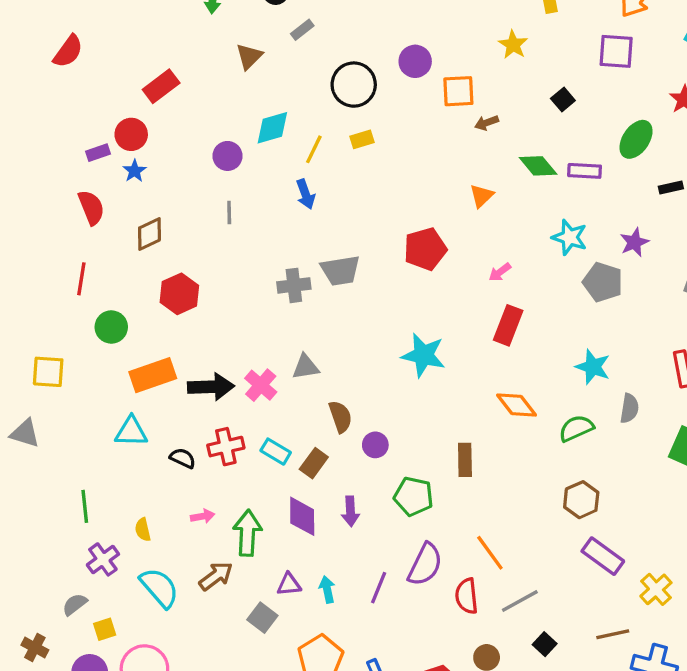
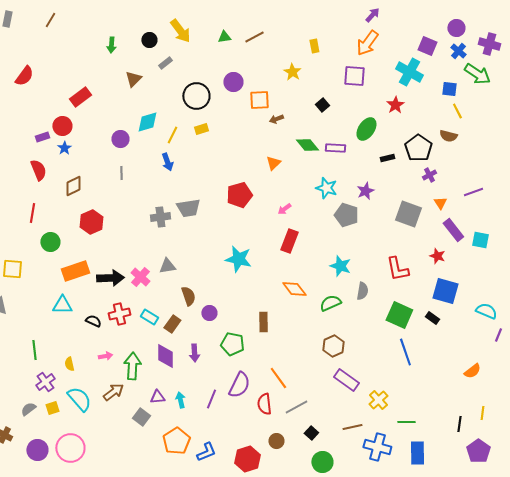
yellow square: (105, 629) -> (52, 408), moved

